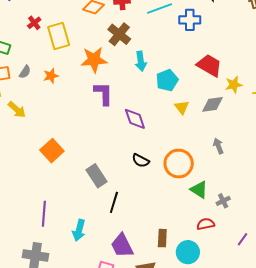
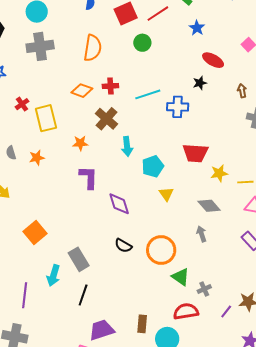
orange star: (94, 60) -> (80, 143), size x0.6
red trapezoid: (209, 65) -> (195, 153), turned 152
gray semicircle: (25, 72) -> (11, 153), turned 128
gray diamond: (213, 104) -> (209, 206), moved, turned 55
black line: (114, 202) -> (83, 295), moved
red semicircle: (206, 224) -> (186, 311), size x1.4
cyan arrow: (79, 230) -> (53, 276), moved
purple line: (243, 239) -> (226, 311), moved
purple trapezoid: (122, 246) -> (102, 330), turned 96

